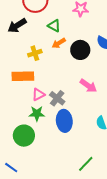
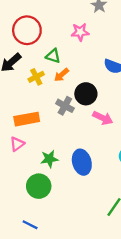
black circle: (80, 50) -> (86, 94), moved
yellow cross: (35, 53) -> (36, 77), moved
pink triangle: (38, 95) -> (17, 144), moved
gray cross: (57, 98) -> (65, 106), moved

